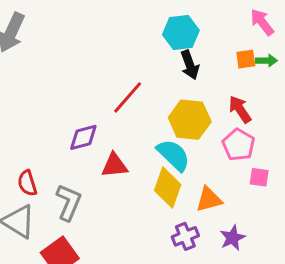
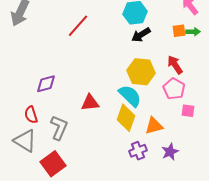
black arrow: (190, 65) -> (141, 35), turned 78
red line: (128, 97) -> (78, 26), moved
purple diamond: (83, 137) -> (46, 84), moved

